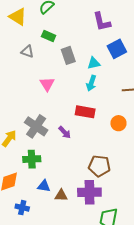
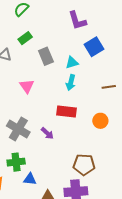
green rectangle: (49, 36) -> (25, 38), turned -56
blue triangle: (44, 186) -> (30, 179), moved

